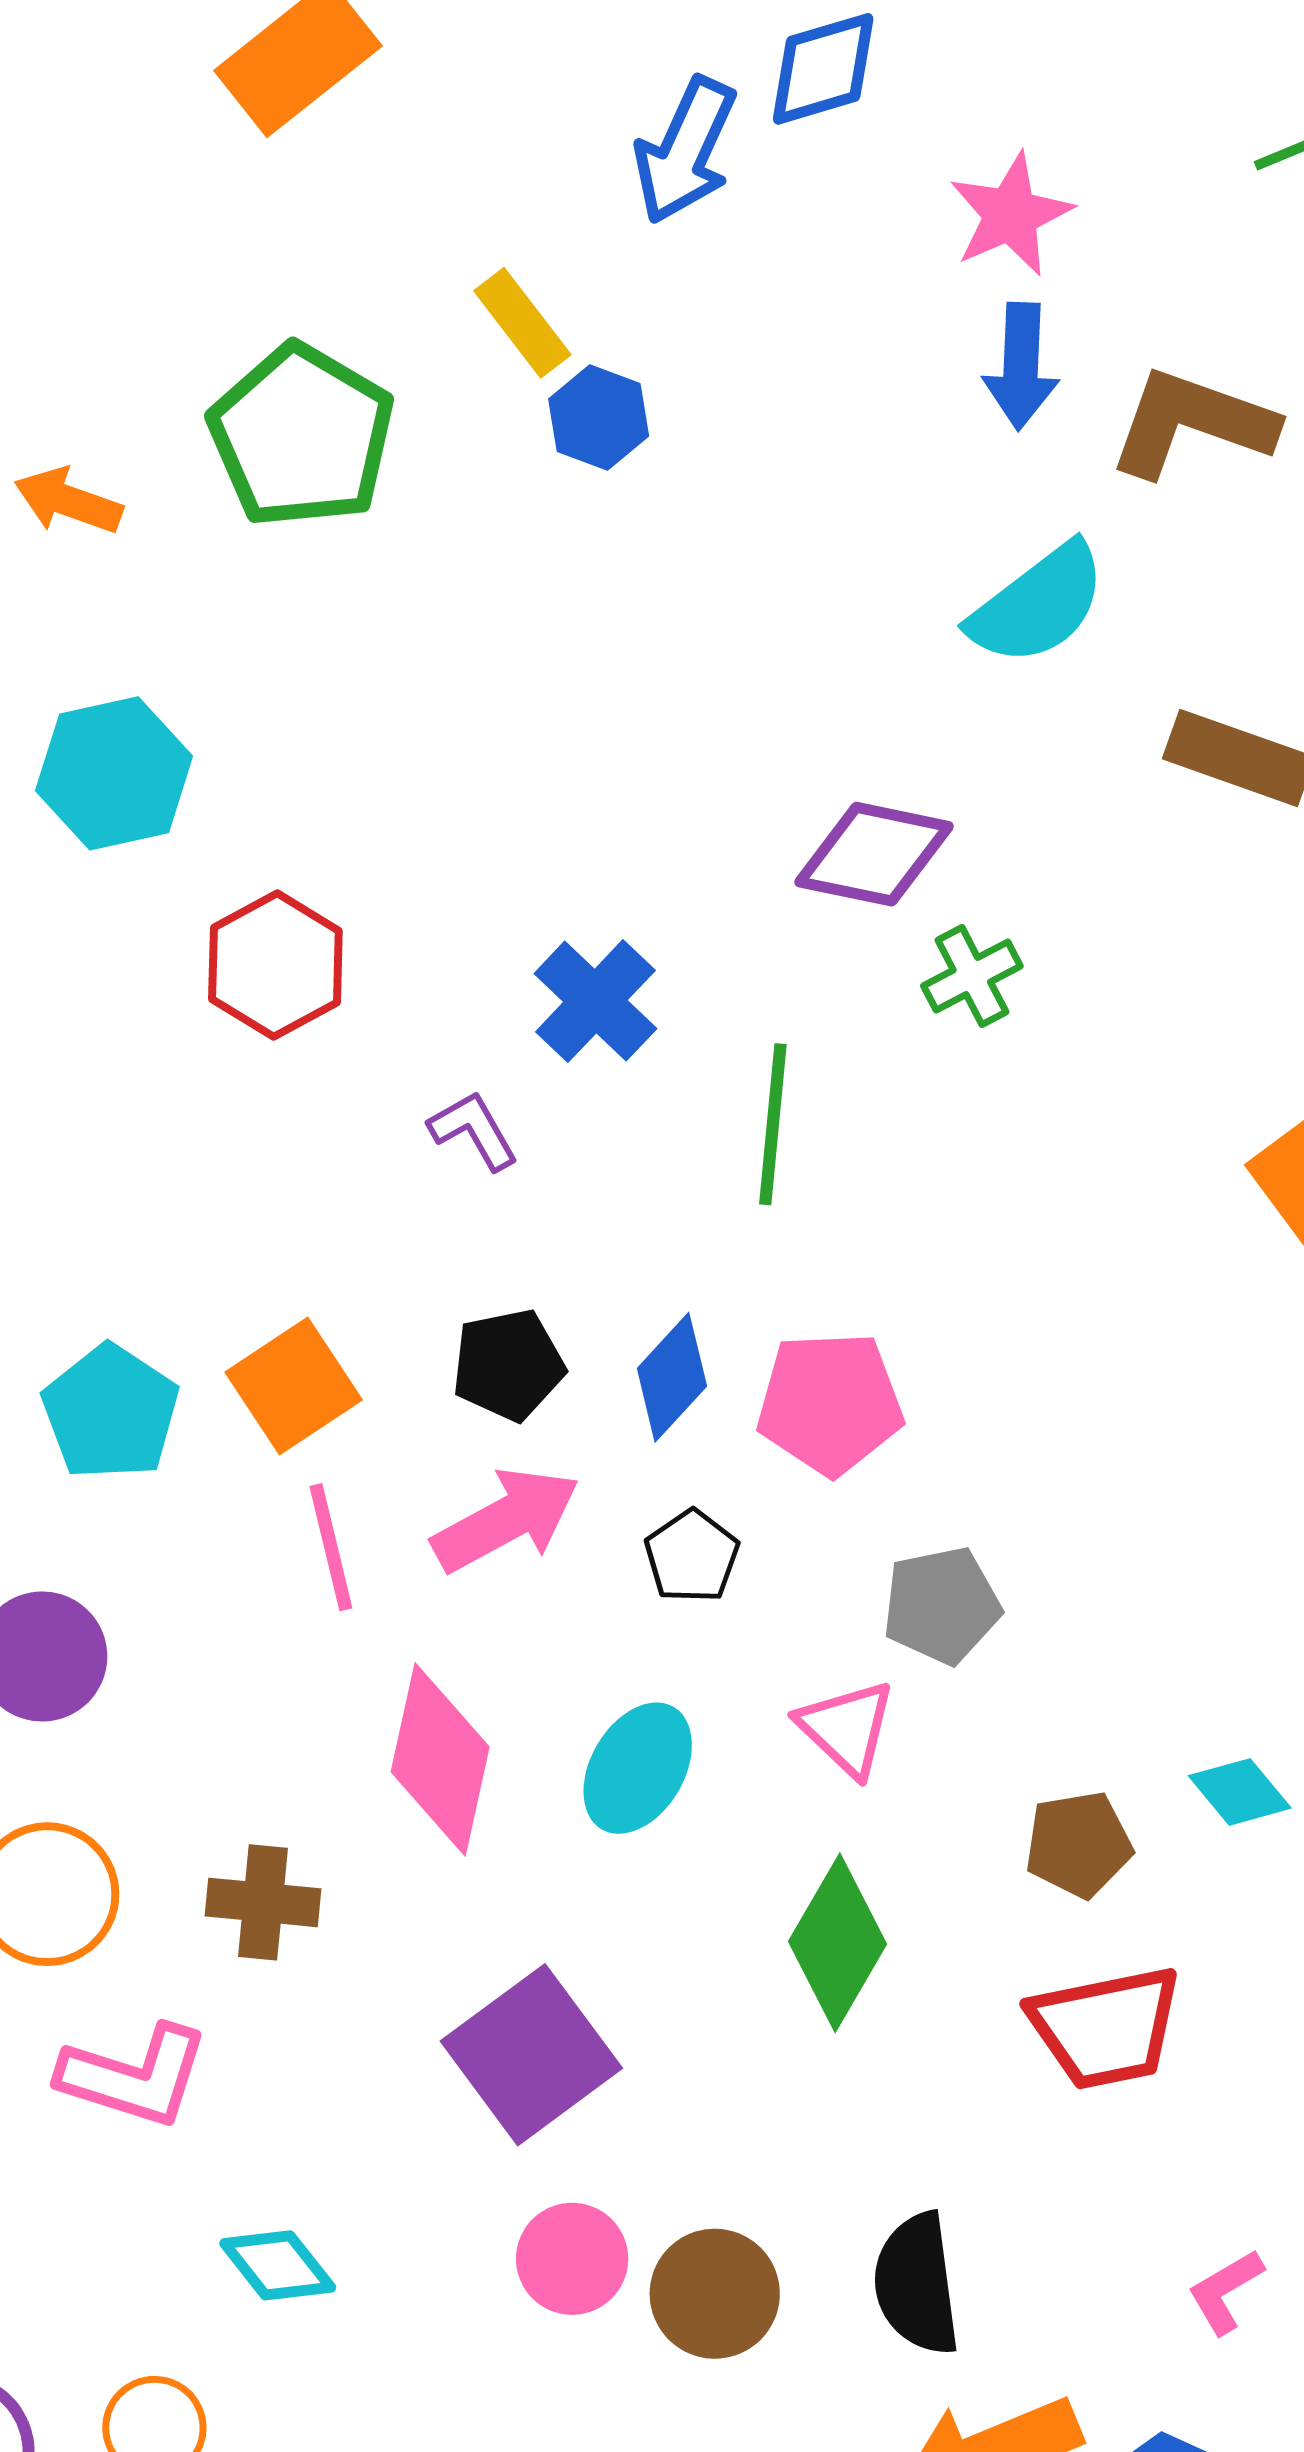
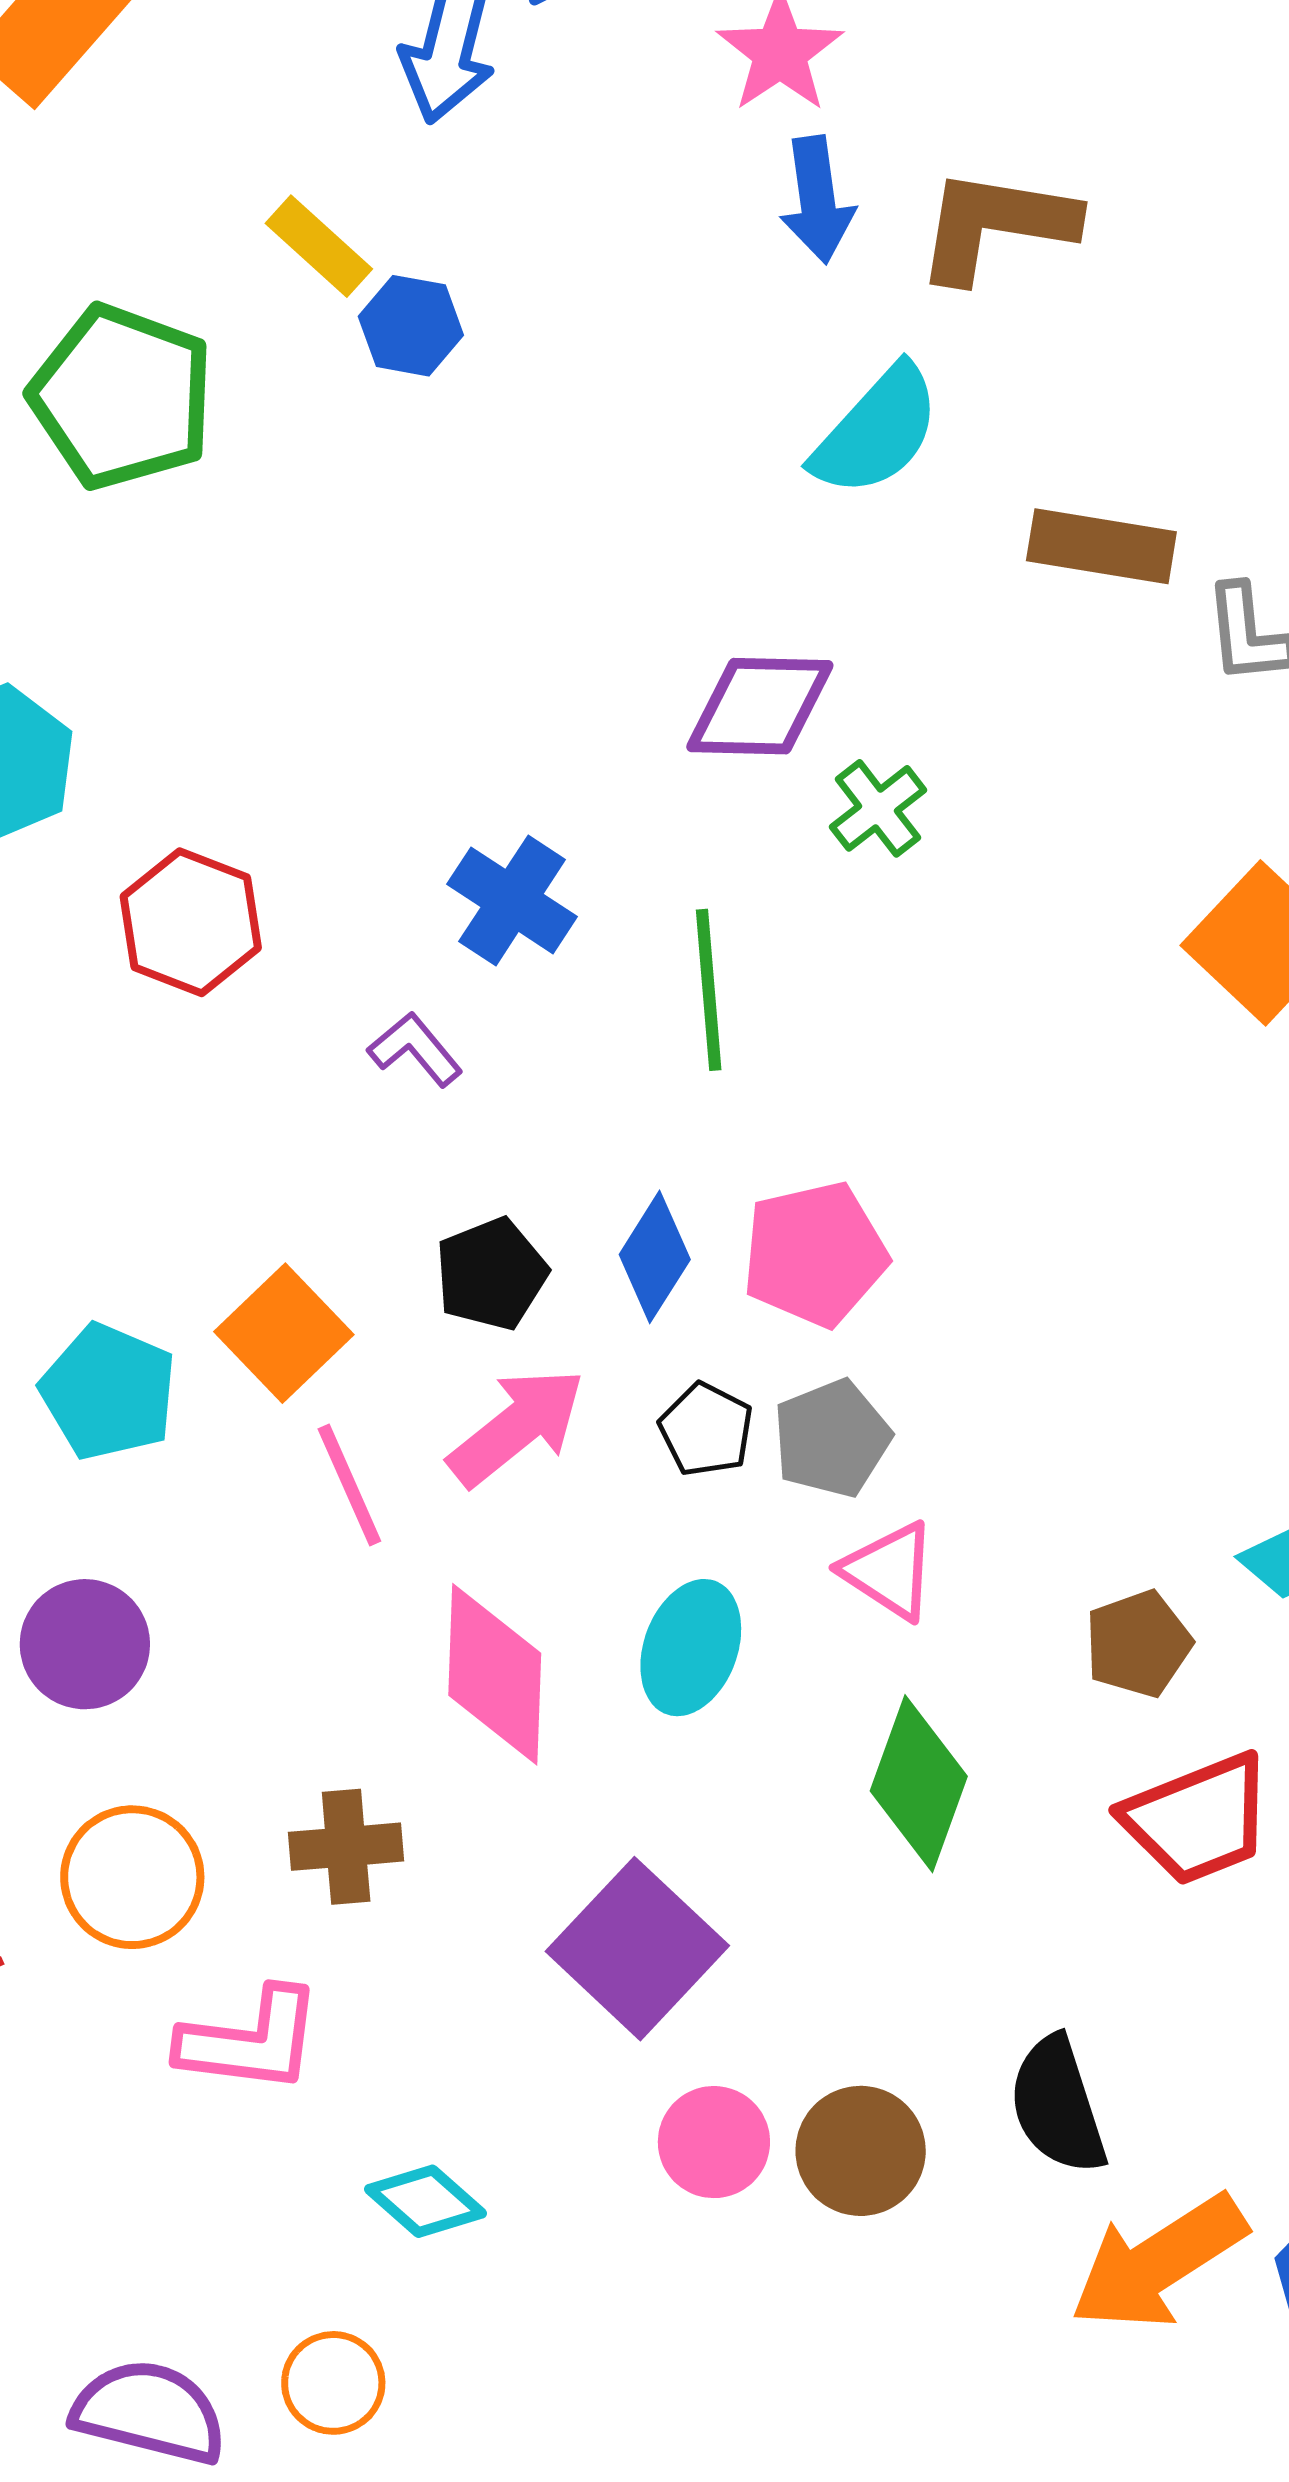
gray pentagon: (942, 1605) -> (832, 1438), moved

